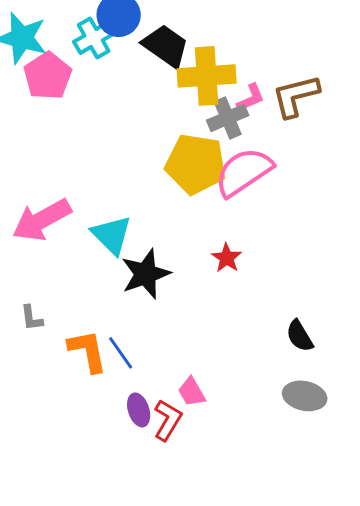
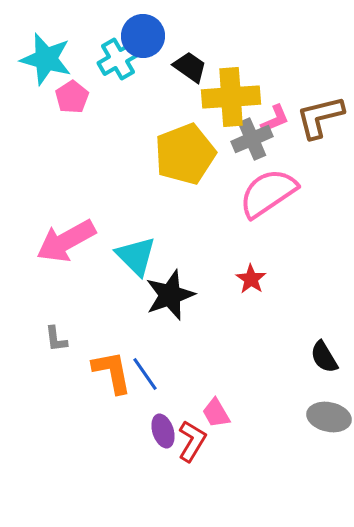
black trapezoid: (166, 46) -> (190, 67), size x0.7
pink pentagon: (48, 76) -> (72, 97), size x0.7
yellow pentagon: (196, 164) -> (185, 154), moved, turned -30

